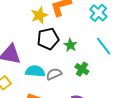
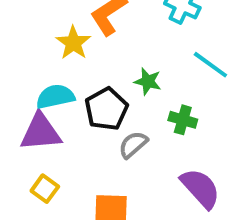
black pentagon: (48, 39) -> (106, 109), moved
cyan semicircle: (35, 71) -> (55, 97), moved

